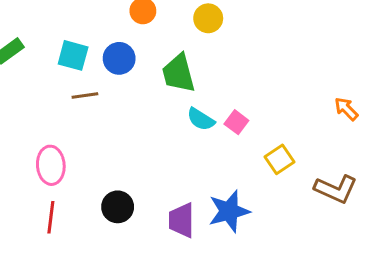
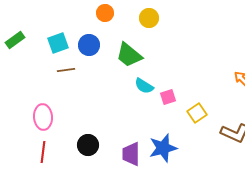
cyan square: (73, 55) -> (58, 43), turned -35
green trapezoid: (179, 73) -> (129, 55), turned -36
pink square: (236, 122) -> (168, 97), moved, turned 35

